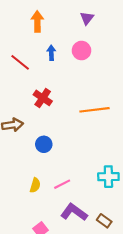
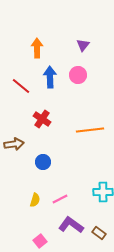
blue arrow: (51, 53) -> (50, 77), size x1.5

